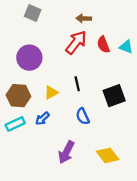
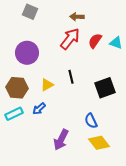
red semicircle: (103, 45) -> (95, 41), turned 56
blue semicircle: (83, 116) -> (91, 121), moved

